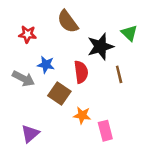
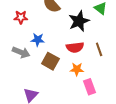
red semicircle: (81, 72) -> (75, 47), moved, turned 96
brown line: (119, 74) -> (99, 49), moved
orange star: (82, 115) -> (77, 69), moved

